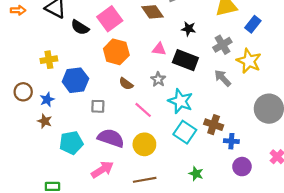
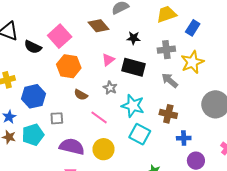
gray cross: (222, 45) -> (166, 50), turned 30
pink triangle: (159, 49) -> (108, 60), turned -40
yellow star: (249, 61) -> (192, 62), turned 30
brown cross: (214, 125) -> (168, 114), moved
cyan pentagon: (71, 143) -> (33, 135), moved

